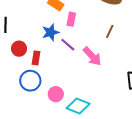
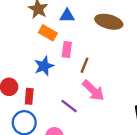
brown line: (110, 31) -> (85, 65), moved
purple line: (68, 45) -> (69, 106), moved

